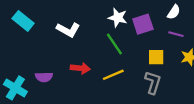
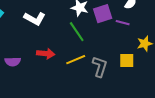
purple line: (176, 34) -> (123, 23), moved
yellow square: (156, 57) -> (127, 61), moved
gray L-shape: (153, 82) -> (100, 67), moved

